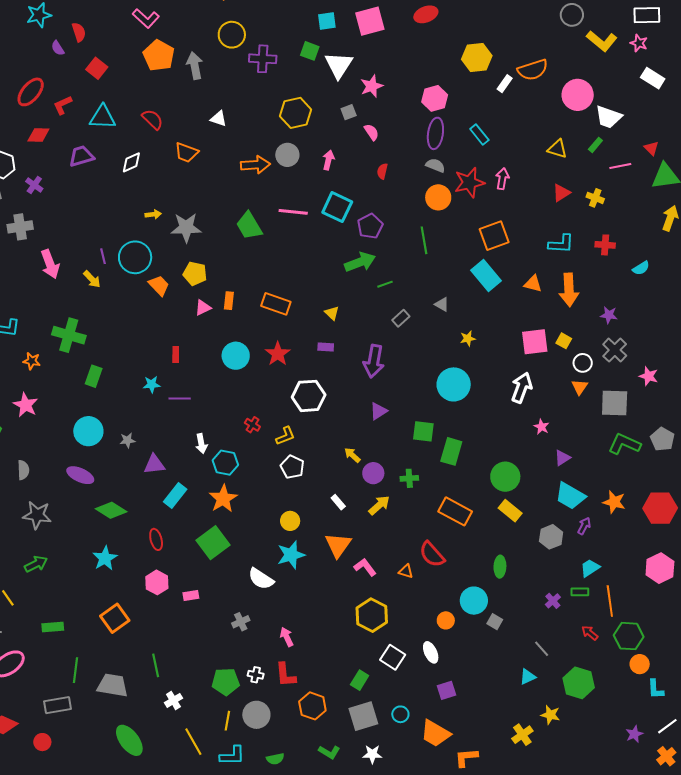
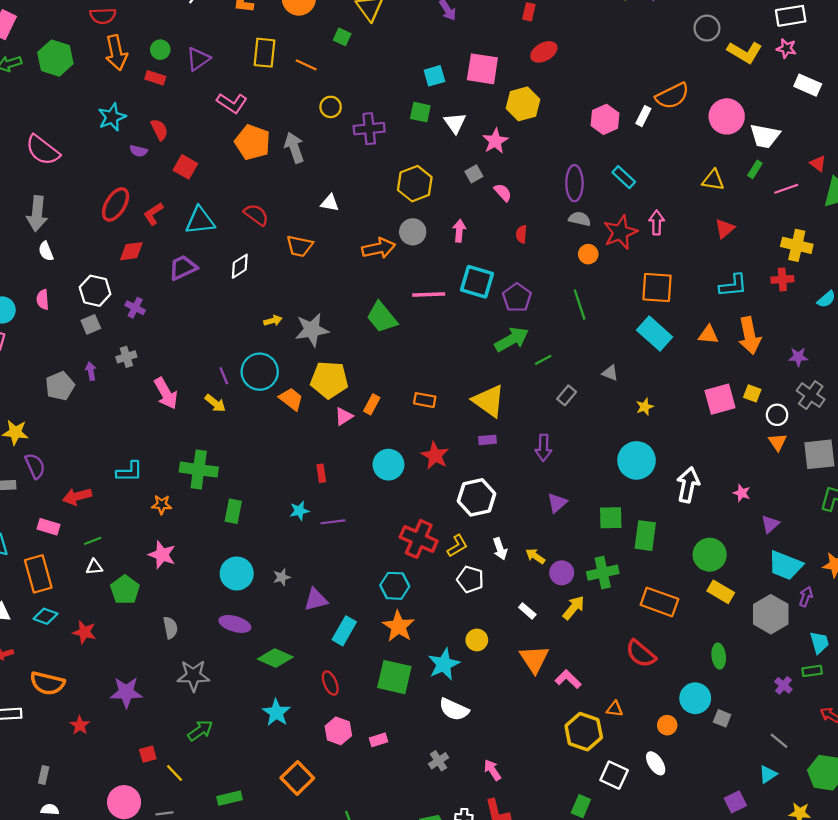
pink square: (370, 21) -> (482, 69), turned 32
yellow circle: (232, 35) -> (331, 107), size x0.7
purple semicircle: (58, 48) -> (139, 151), turned -35
yellow hexagon: (477, 58) -> (523, 104), moved
white triangle: (339, 65) -> (455, 123), size x0.7
pink hexagon: (435, 98) -> (605, 119), moved
orange circle: (438, 197) -> (588, 254), size x0.7
yellow cross: (595, 198) -> (797, 245), moved, size x1.5
gray cross: (20, 227) -> (126, 357), size x0.7
orange square: (494, 236) -> (657, 287), turned 32
yellow pentagon: (195, 274) -> (329, 380), size x1.4
orange rectangle: (229, 301) -> (372, 404), turned 30
orange rectangle: (276, 304) -> (425, 400), size x0.7
yellow triangle: (332, 313) -> (489, 401), size x2.0
purple arrow: (374, 361) -> (543, 448), size x0.7
white arrow: (522, 388) -> (688, 485), moved
red cross: (252, 425) -> (419, 539), size x2.0
white arrow: (201, 444) -> (500, 549), moved
green cross: (409, 478) -> (603, 573), size x1.5
gray hexagon: (551, 537) -> (771, 614), size x1.4
green square: (213, 543) -> (394, 677), turned -32
cyan star: (291, 555) -> (444, 664), moved
cyan trapezoid: (590, 568) -> (819, 642), turned 115
orange triangle: (406, 571) -> (615, 709), moved
purple square: (447, 690) -> (735, 802), moved

